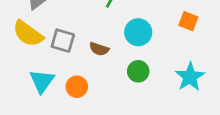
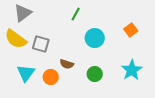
orange square: (188, 21) -> (131, 30), turned 32
brown semicircle: (99, 49) -> (67, 64), moved
green circle: (138, 71) -> (95, 74), moved

